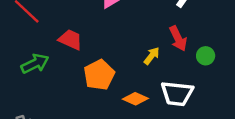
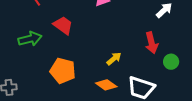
yellow arrow: (152, 56) -> (114, 59), moved
orange pentagon: (99, 75) -> (63, 71), moved, turned 30

